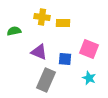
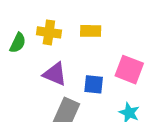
yellow cross: (42, 17) -> (49, 32), moved
green semicircle: (14, 31) -> (18, 43), turned 128

